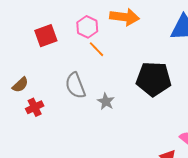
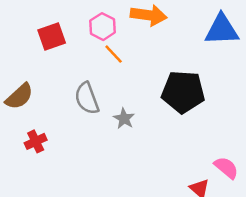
brown semicircle: (20, 85) -> (19, 96), size x1.4
red cross: (35, 107) -> (36, 141), moved

